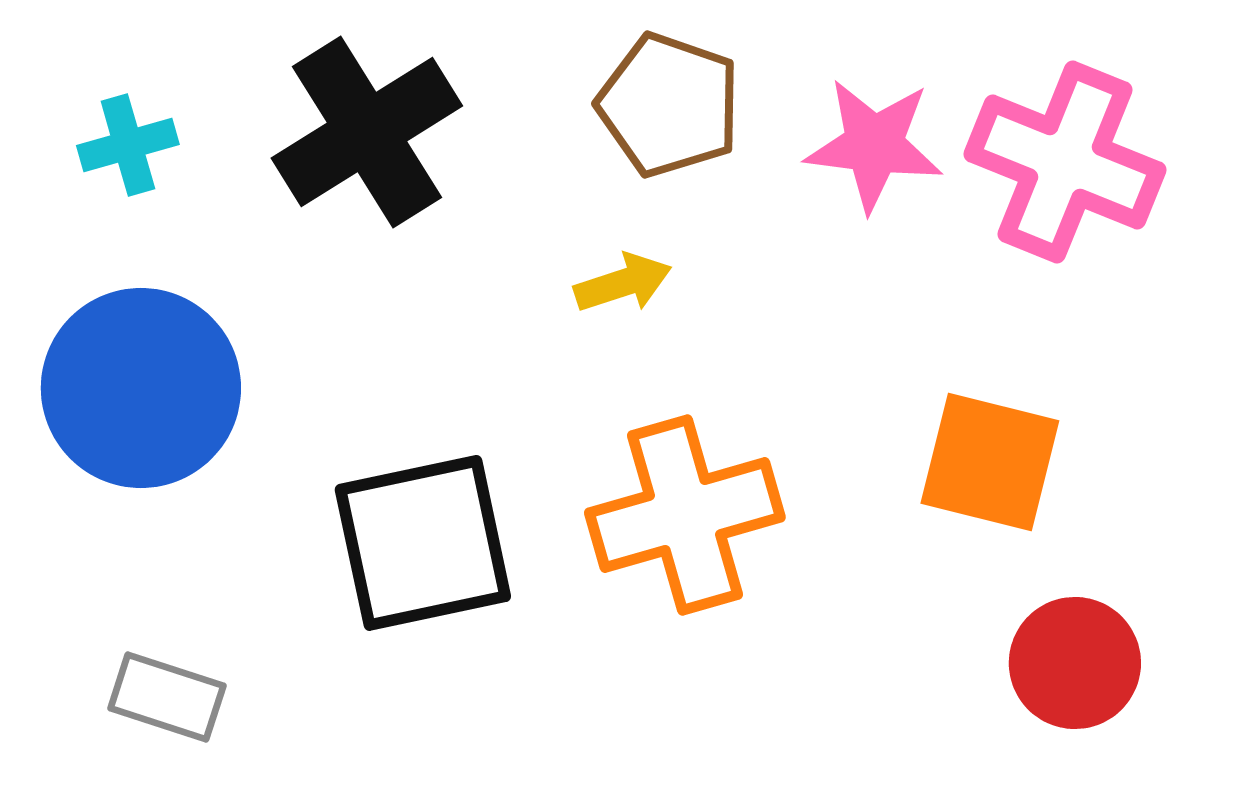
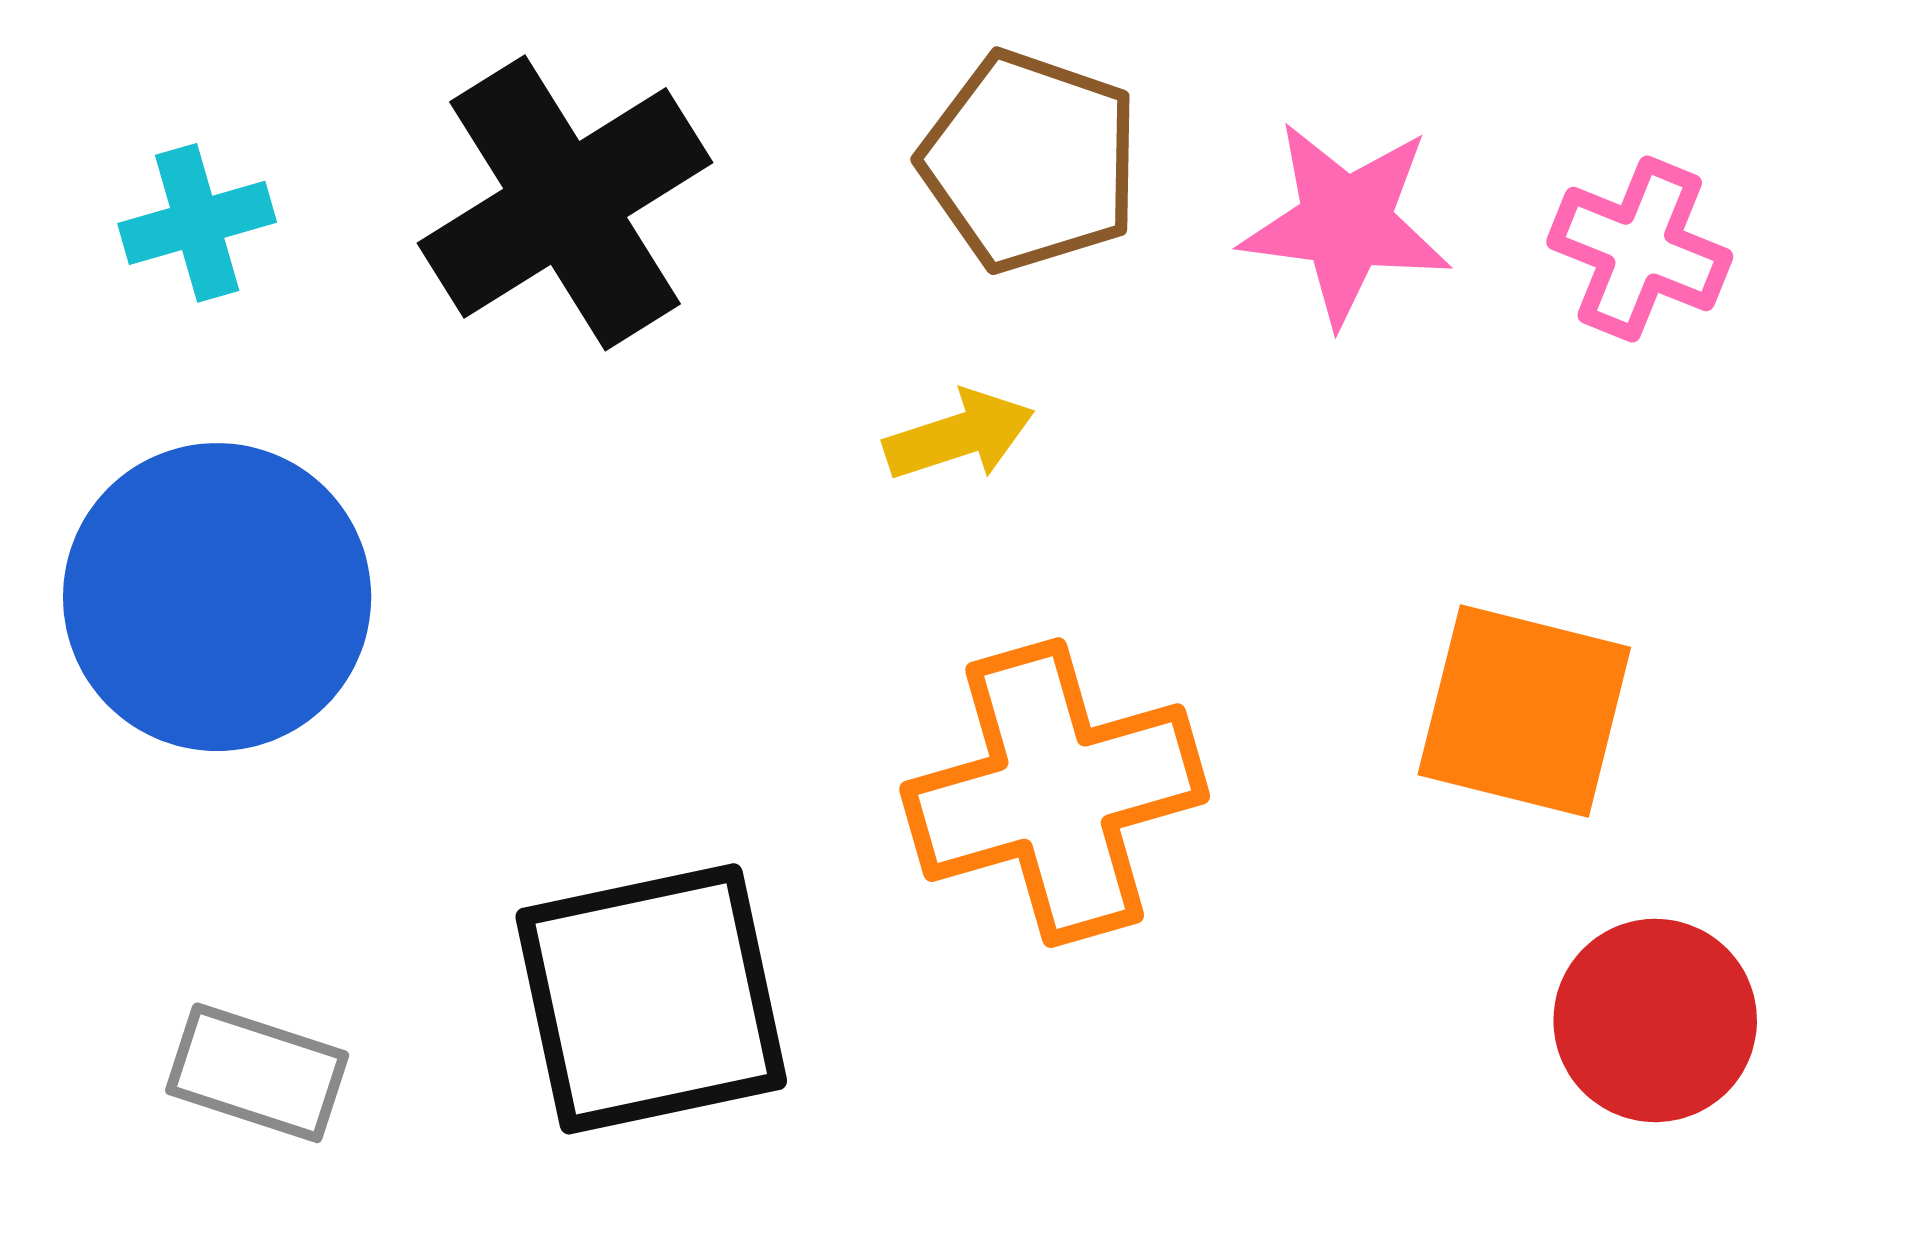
pink cross: (1065, 162) -> (1640, 249), size x0.6
black square: (423, 543) -> (651, 999), moved

